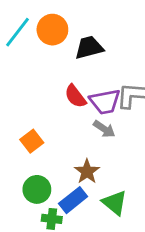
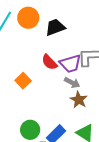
orange square: (32, 141) -> (23, 81), moved
brown star: (87, 172) -> (79, 100), moved

